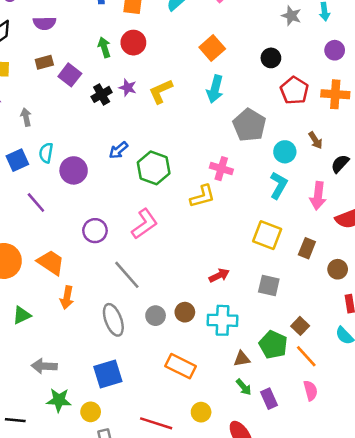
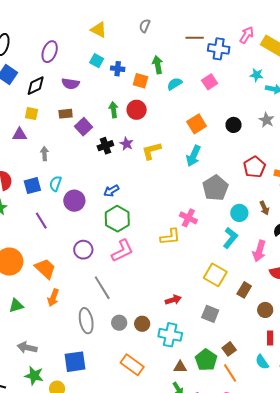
gray star: (291, 16) -> (267, 120), moved
black circle: (271, 58) -> (234, 125), moved
green hexagon: (154, 168) -> (117, 219), moved

